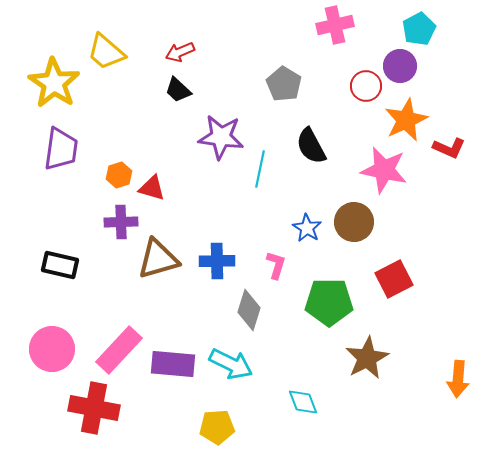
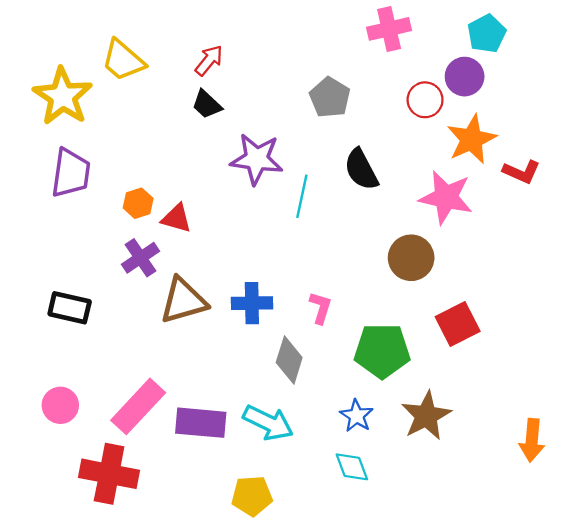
red arrow: (180, 52) -> (209, 60), turned 152
purple cross: (121, 222) -> (140, 258), turned -32
blue star: (307, 228) -> (357, 416), moved
pink circle: (52, 349) -> (60, 405), size x0.7

